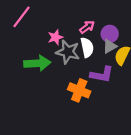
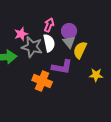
pink arrow: (87, 27) -> (49, 25), turned -32
gray triangle: (110, 46) -> (69, 42), turned -40

